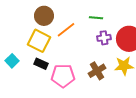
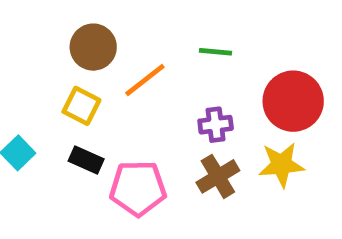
purple cross: (104, 38) -> (216, 125), moved
yellow square: (39, 41) -> (81, 106), size x0.7

